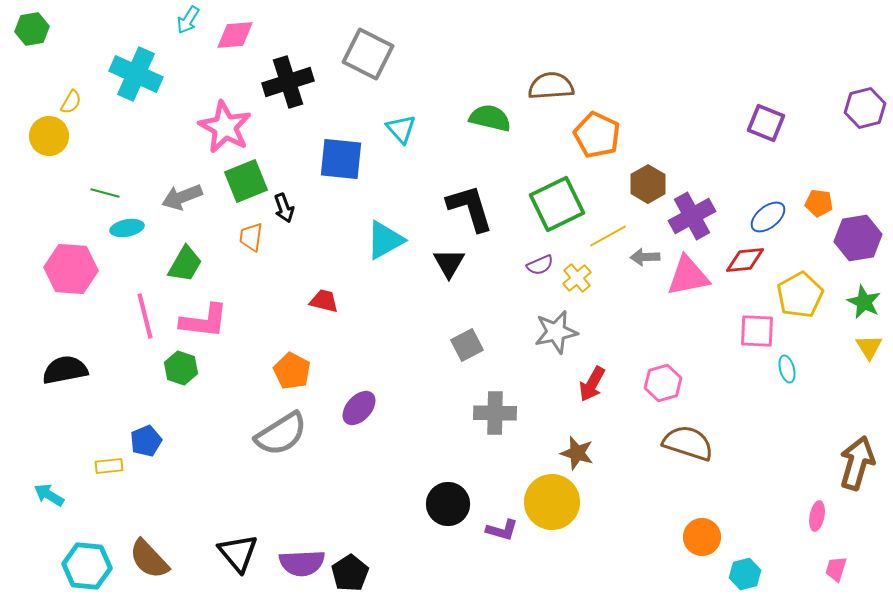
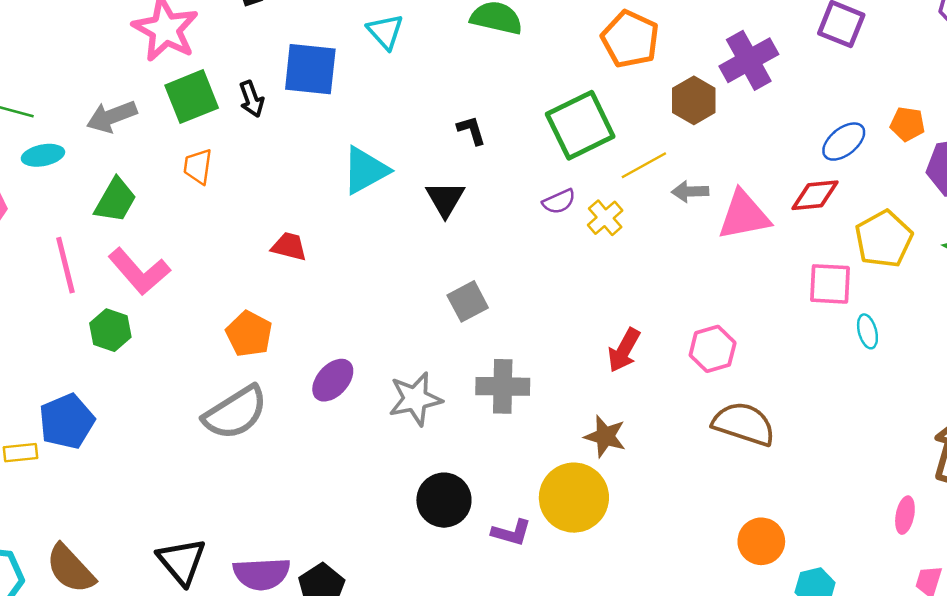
black arrow: (284, 208) -> (252, 99), moved
black L-shape: (470, 208) -> (471, 130), size x0.5
purple cross: (692, 216) -> (749, 60), moved
pink L-shape: (204, 321) -> (139, 271), turned 42
gray star: (556, 332) -> (415, 399), moved
blue pentagon: (146, 441) -> (67, 421), size x1.4

